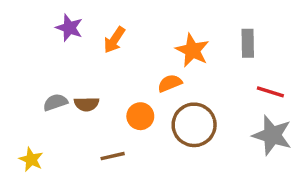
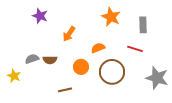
orange arrow: (114, 40) -> (69, 34), moved
orange star: (192, 50) -> (111, 17), moved
red line: (270, 92) -> (135, 49), moved
yellow star: (31, 160) -> (14, 76), moved

